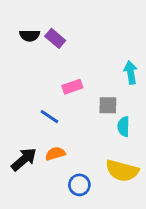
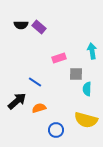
pink rectangle: (72, 87) -> (59, 58), moved
black arrow: (24, 159) -> (17, 101), moved

